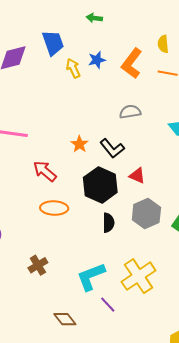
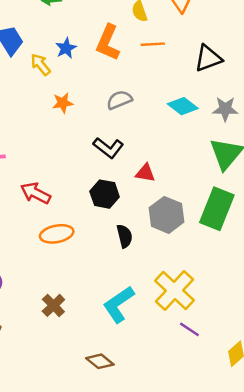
orange star: (79, 144) -> (63, 103), moved, turned -30
black hexagon: (100, 185) -> (105, 194), size x0.7
purple line: (108, 305) -> (189, 329), moved

